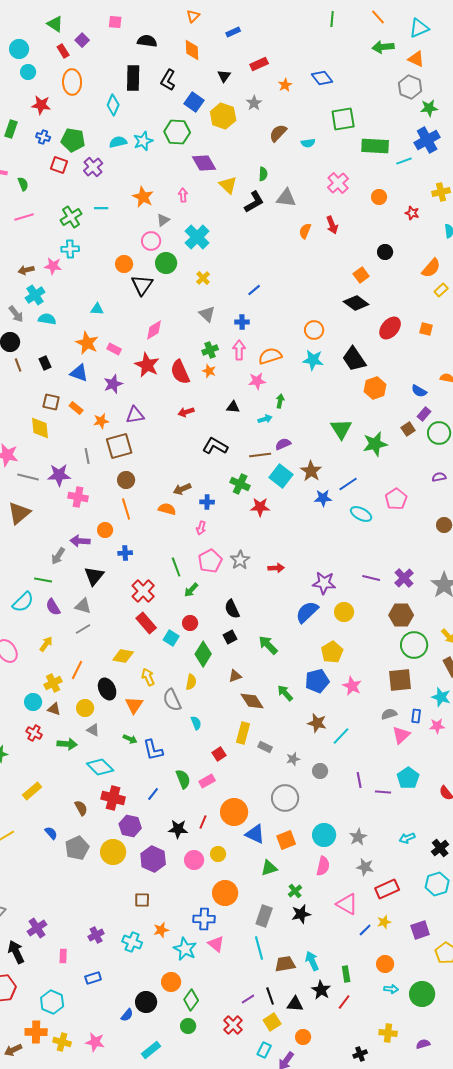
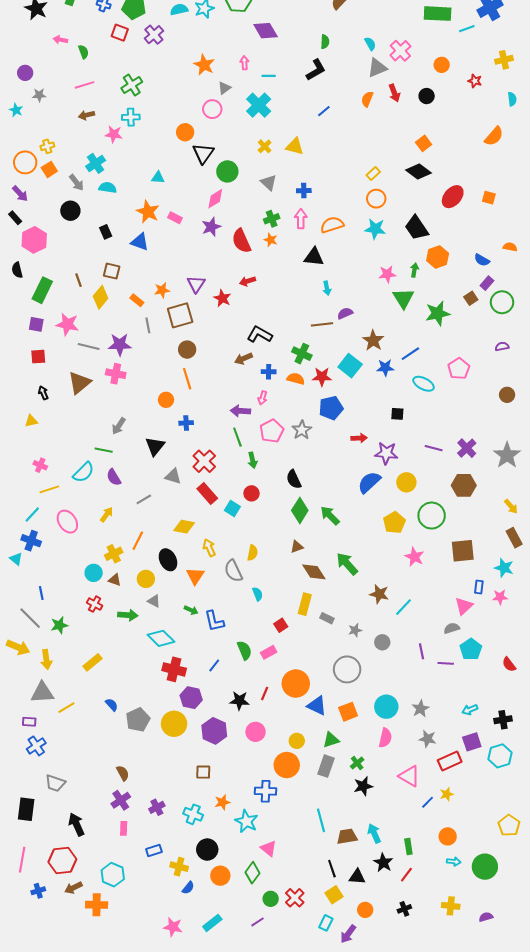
cyan semicircle: (308, 143) -> (370, 44), moved, turned -112
yellow triangle: (228, 185) -> (295, 146), moved, turned -30
gray triangle: (286, 198) -> (377, 68), moved, turned -30
cyan line: (101, 208) -> (269, 76), moved
black circle: (385, 252) -> (427, 96), moved
green circle: (166, 263) -> (227, 171), moved
brown arrow: (26, 270) -> (87, 115), moved
blue line: (254, 290) -> (324, 111), moved
yellow rectangle: (441, 290) -> (373, 173), moved
brown line: (18, 365) -> (78, 280), moved
red star: (147, 365) -> (222, 298), moved, size x0.7
pink star: (257, 381) -> (387, 274), moved
purple star: (113, 384) -> (211, 227), moved
green arrow: (280, 401) -> (414, 270), moved
black triangle: (233, 407) -> (314, 257), moved, size x1.5
orange rectangle: (76, 408) -> (137, 300), moved
purple triangle: (135, 415) -> (196, 284), turned -48
cyan arrow: (265, 419) -> (327, 288), turned 96
yellow diamond: (40, 428) -> (101, 297), turned 45
black L-shape: (215, 446) -> (260, 334), moved
cyan square: (281, 476) -> (350, 366), moved
pink cross: (78, 497) -> (116, 374), moved
orange semicircle: (167, 509) -> (296, 379), moved
purple arrow: (80, 541) -> (240, 411), moved
red arrow: (276, 568) -> (359, 438), moved
green arrow: (191, 590) -> (253, 460), turned -56
gray triangle: (83, 606) -> (173, 476), moved
black square: (230, 637) -> (397, 414), moved, turned 32
green circle: (414, 645) -> (432, 516), moved
green diamond: (203, 654) -> (300, 510), moved
blue pentagon: (317, 681) -> (331, 408), moved
green arrow: (285, 693) -> (347, 564), size x1.4
gray semicircle: (389, 714) -> (452, 628), moved
brown semicircle: (81, 808) -> (123, 773), moved
black cross: (440, 848) -> (503, 720), turned 30
yellow circle: (218, 854) -> (297, 741), moved
gray rectangle: (264, 916) -> (326, 766), moved
purple cross: (37, 928) -> (121, 800), moved
purple square: (420, 930) -> (472, 742), moved
pink triangle: (216, 944) -> (269, 849), moved
orange circle: (171, 982) -> (220, 876), moved
purple line: (248, 999) -> (258, 922), moved
black circle: (146, 1002) -> (207, 850), moved
green circle: (188, 1026) -> (271, 899), moved
yellow cross: (62, 1042) -> (179, 867), moved
pink star: (95, 1042) -> (173, 927), moved
brown arrow: (13, 1050) -> (73, 888), moved
black cross: (360, 1054) -> (404, 909), moved

